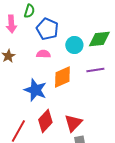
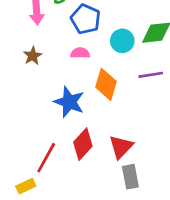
orange diamond: (62, 77) -> (106, 84), turned -50

